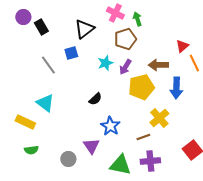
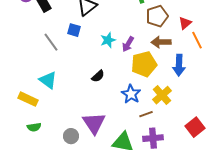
brown pentagon: (125, 39) -> (157, 16), moved
blue square: (71, 53) -> (74, 30), turned 32
blue star: (110, 126) -> (131, 94), moved
purple triangle: (91, 146) -> (94, 123), size x1.4

